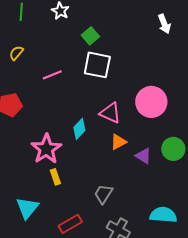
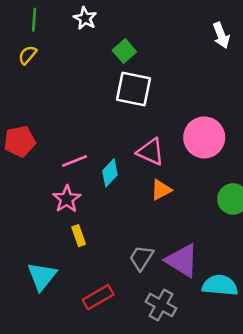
yellow semicircle: (16, 53) -> (27, 55), moved
pink line: (52, 75) -> (75, 161), moved
pink star: (46, 149) -> (67, 199), size x0.7
purple triangle: (143, 156) -> (182, 260), moved, size x1.6

